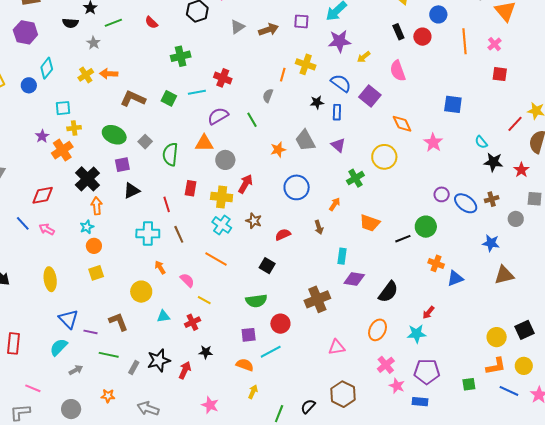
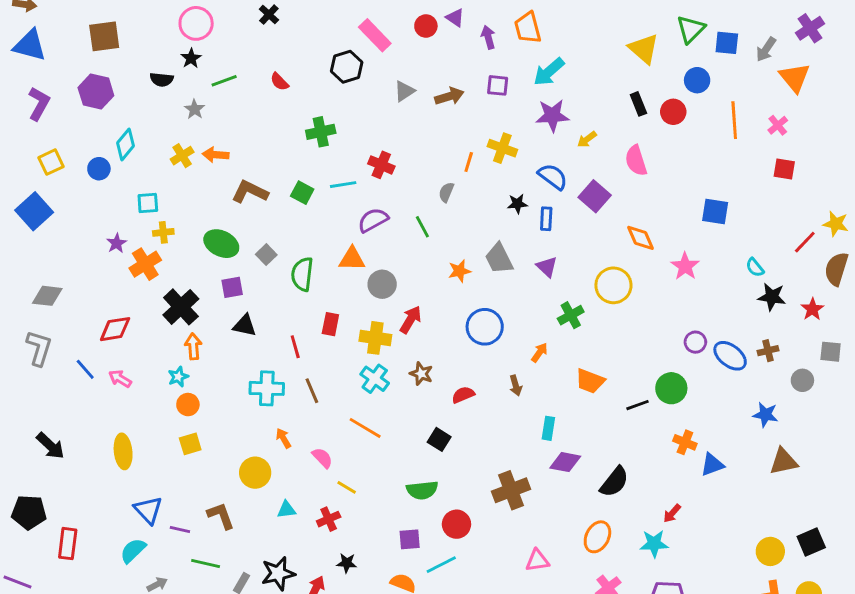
black triangle: (132, 191) -> (245, 325), turned 36

